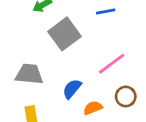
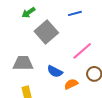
blue semicircle: (72, 89) -> (55, 71), turned -98

